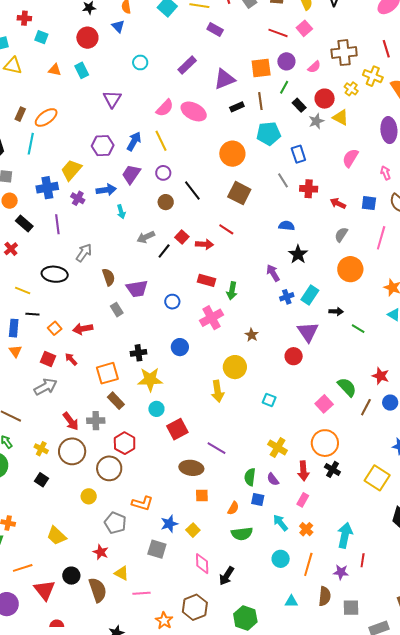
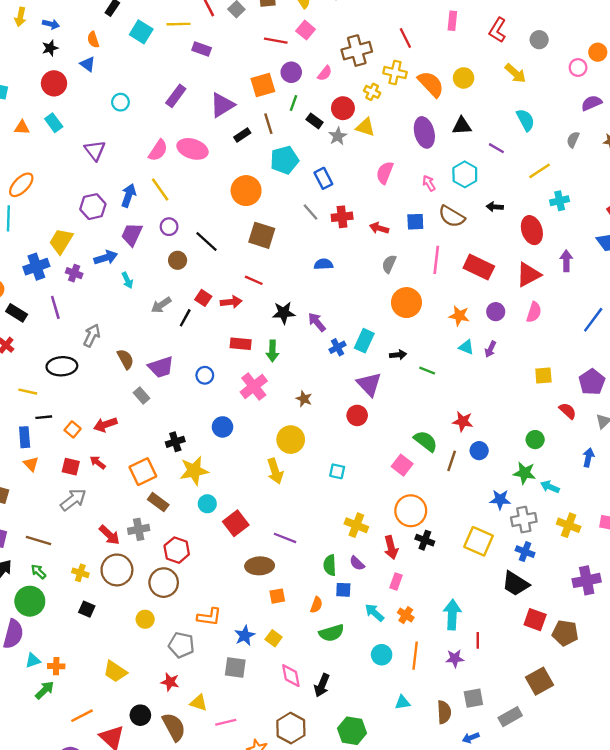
black star: (298, 254) -> (284, 313), moved, turned -30
brown semicircle: (325, 596) -> (444, 712), moved

